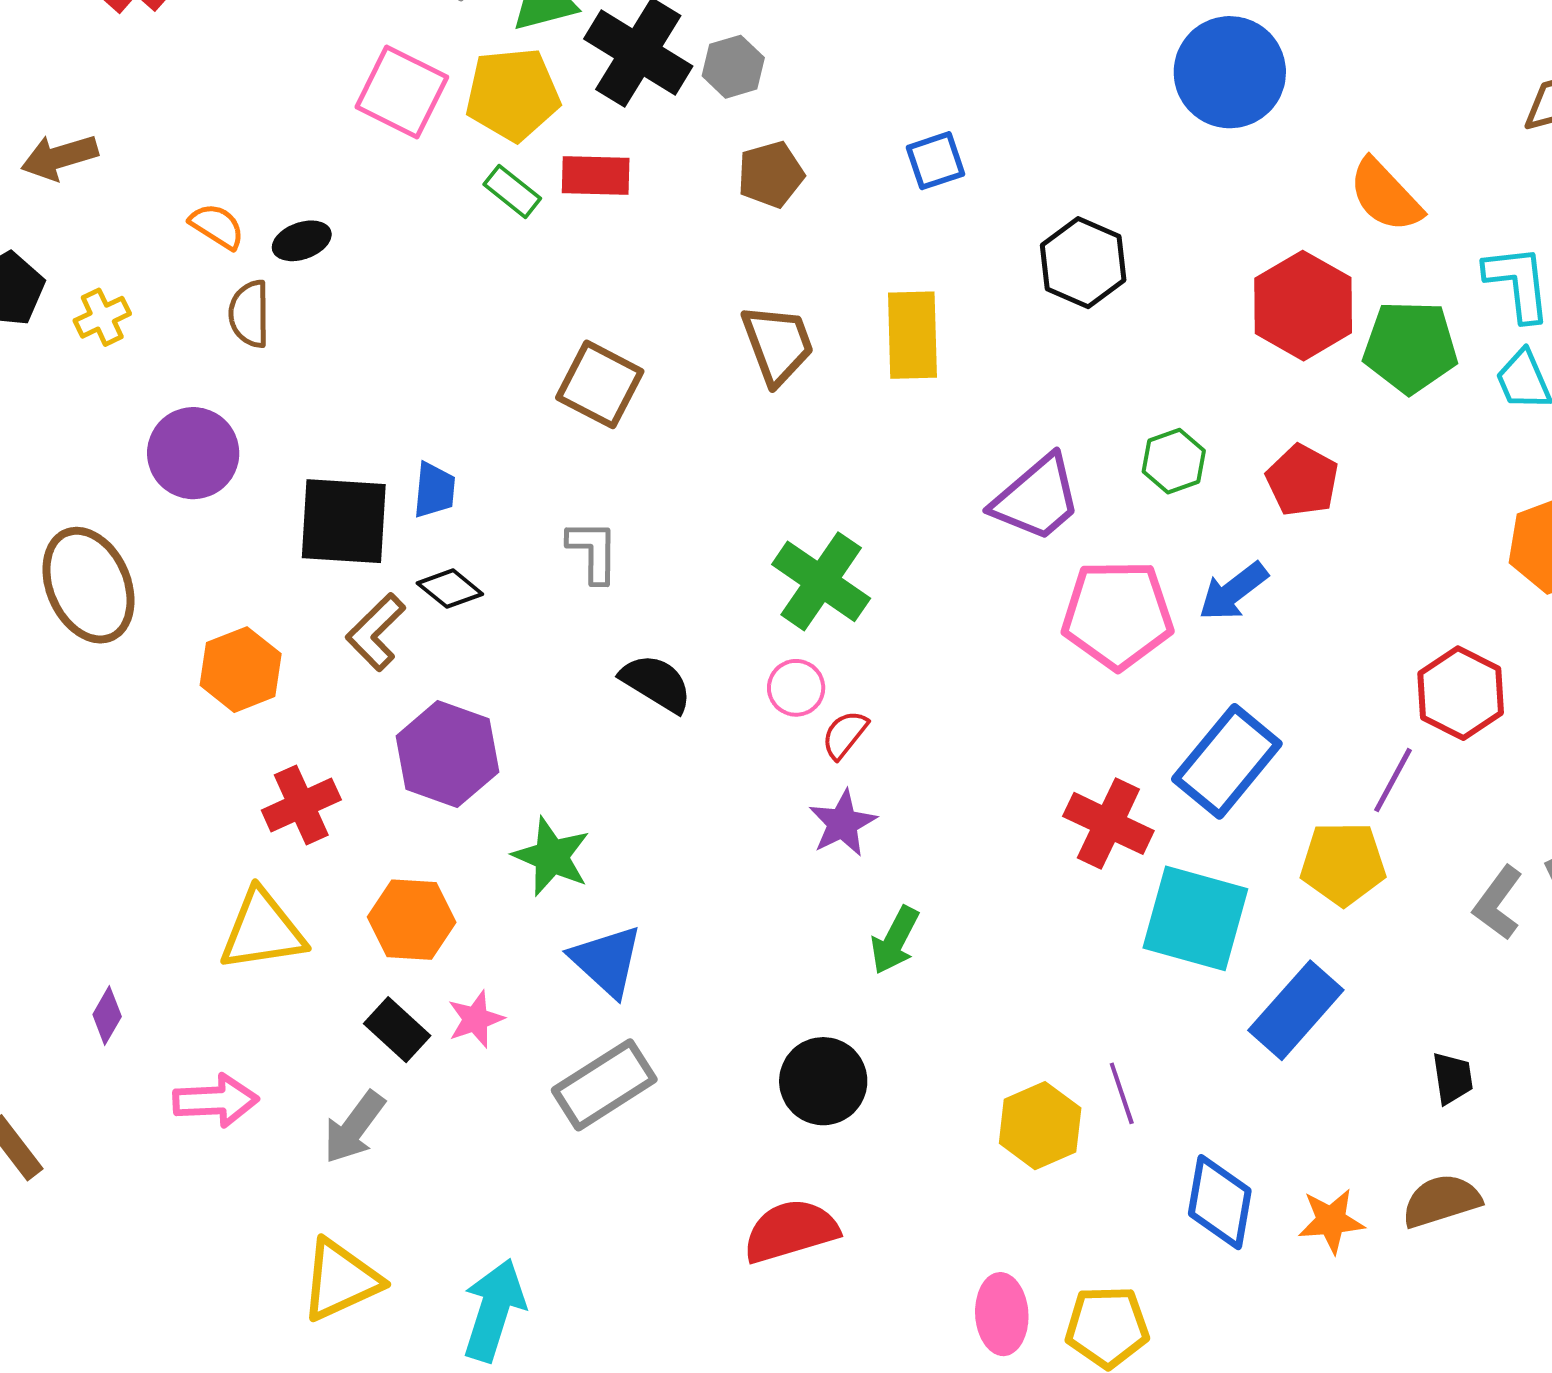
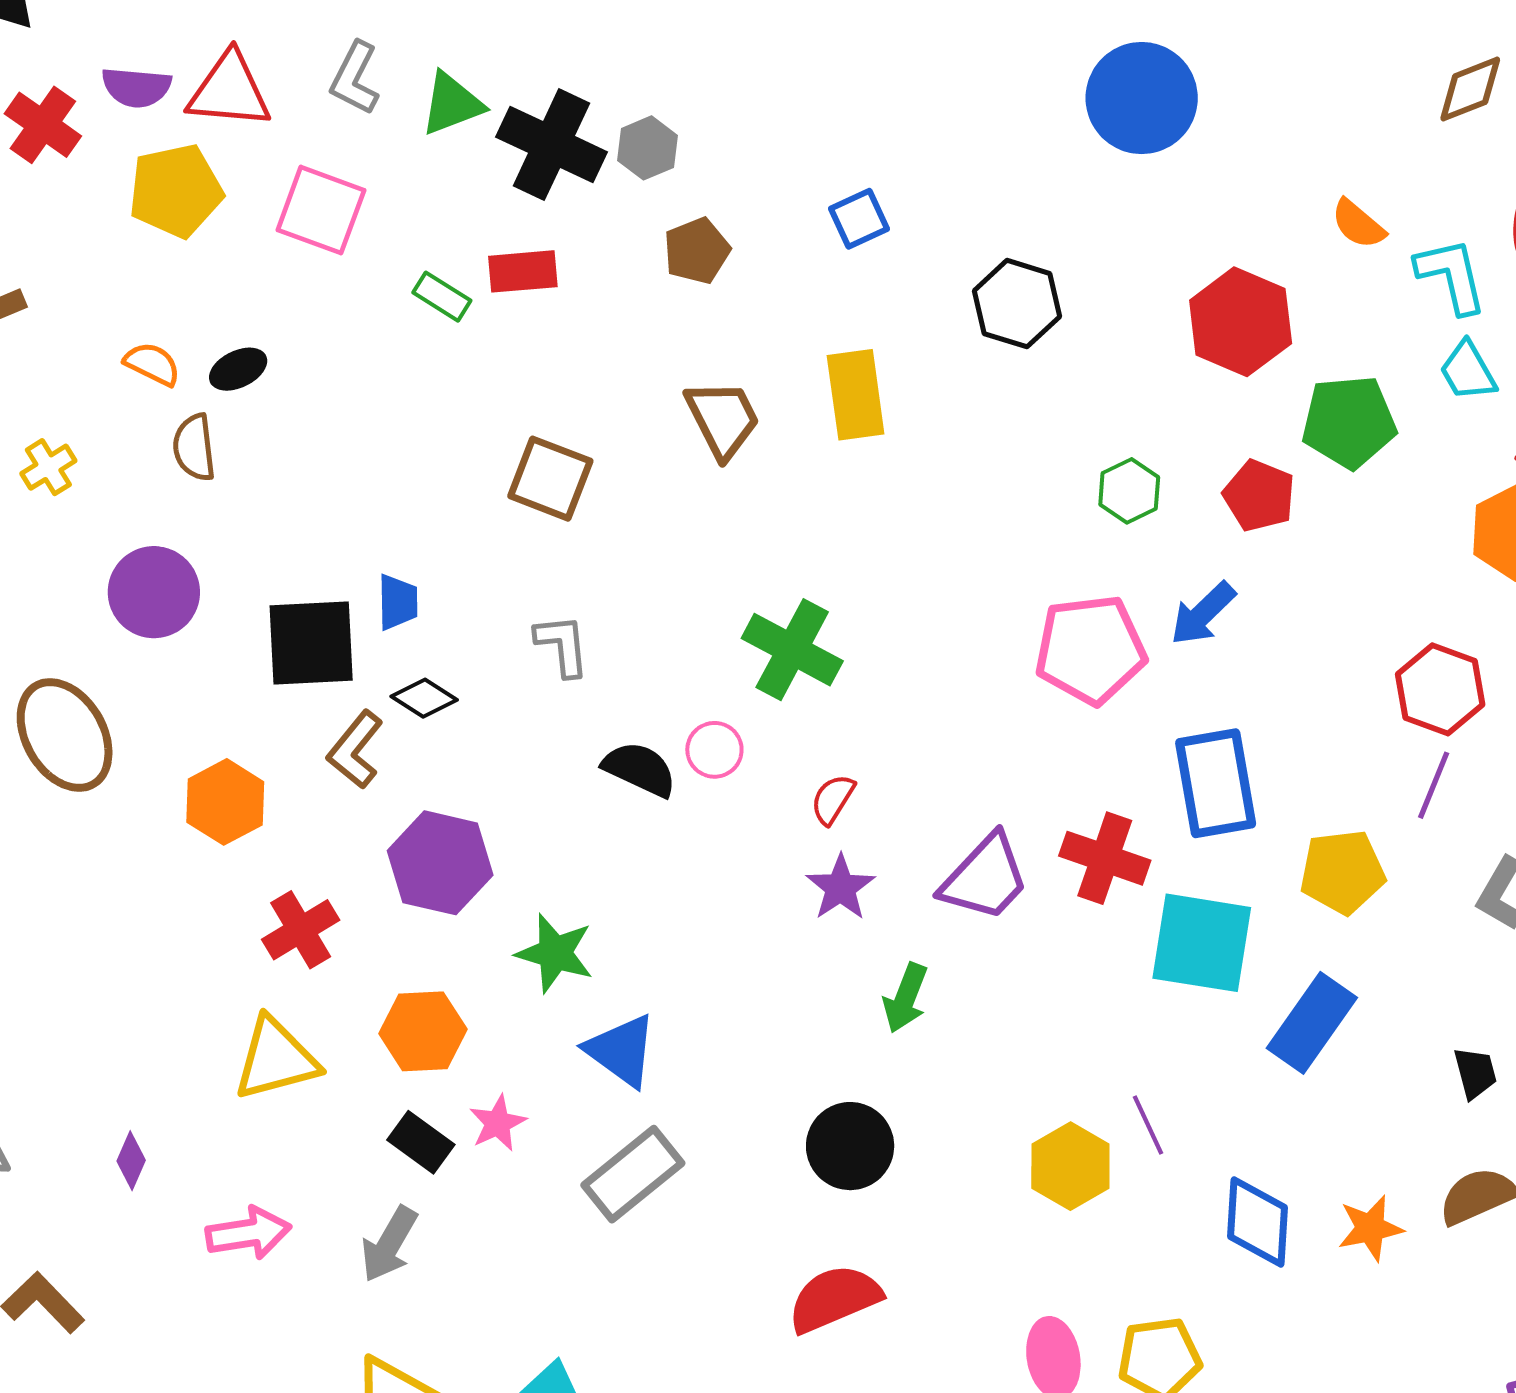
yellow pentagon: (513, 94) -> (176, 191), moved
orange semicircle: (1385, 196) -> (1358, 224), moved, size x0.7
green pentagon: (1410, 347) -> (1349, 422), moved
purple trapezoid: (1037, 498) -> (985, 878), moved
pink circle: (796, 688) -> (714, 750), moved
blue rectangle: (1227, 761) -> (1216, 783), turned -43
purple line: (1393, 780) -> (1434, 785), moved

